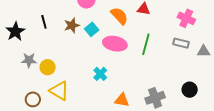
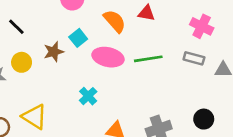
black line: (44, 22) -> (16, 27), turned -32
brown star: (72, 25) -> (54, 52), moved
green line: (146, 44) -> (148, 59), turned 65
yellow circle: (48, 67) -> (22, 62), moved

